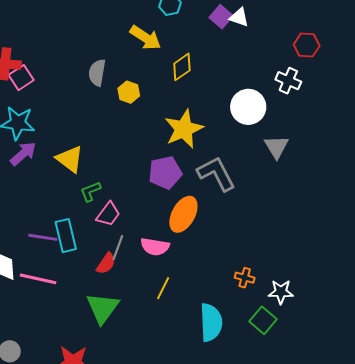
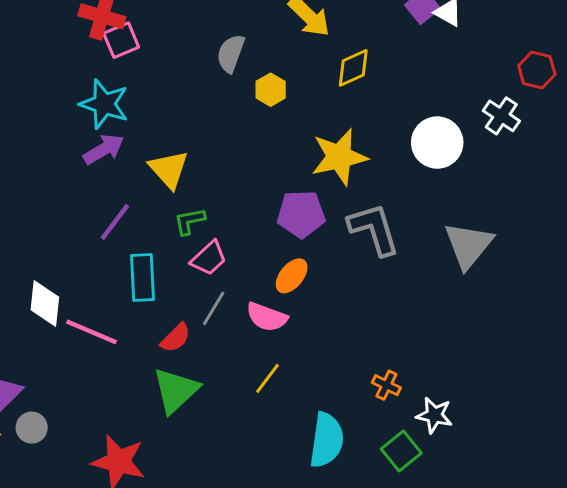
gray triangle: (276, 147) -> (469, 245), moved, size x1.4
orange ellipse: (183, 214) -> (292, 276), moved, size x0.7
purple line: (43, 237) -> (115, 222), moved, turned -72
red semicircle: (106, 263) -> (176, 338), moved

